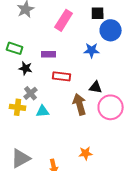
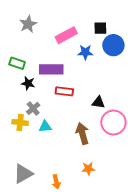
pink rectangle: (64, 20) -> (66, 35), turned 30
blue star: (92, 50) -> (85, 52), moved
purple rectangle: (49, 54) -> (51, 69), size x1.6
brown arrow: (80, 104) -> (82, 134), moved

